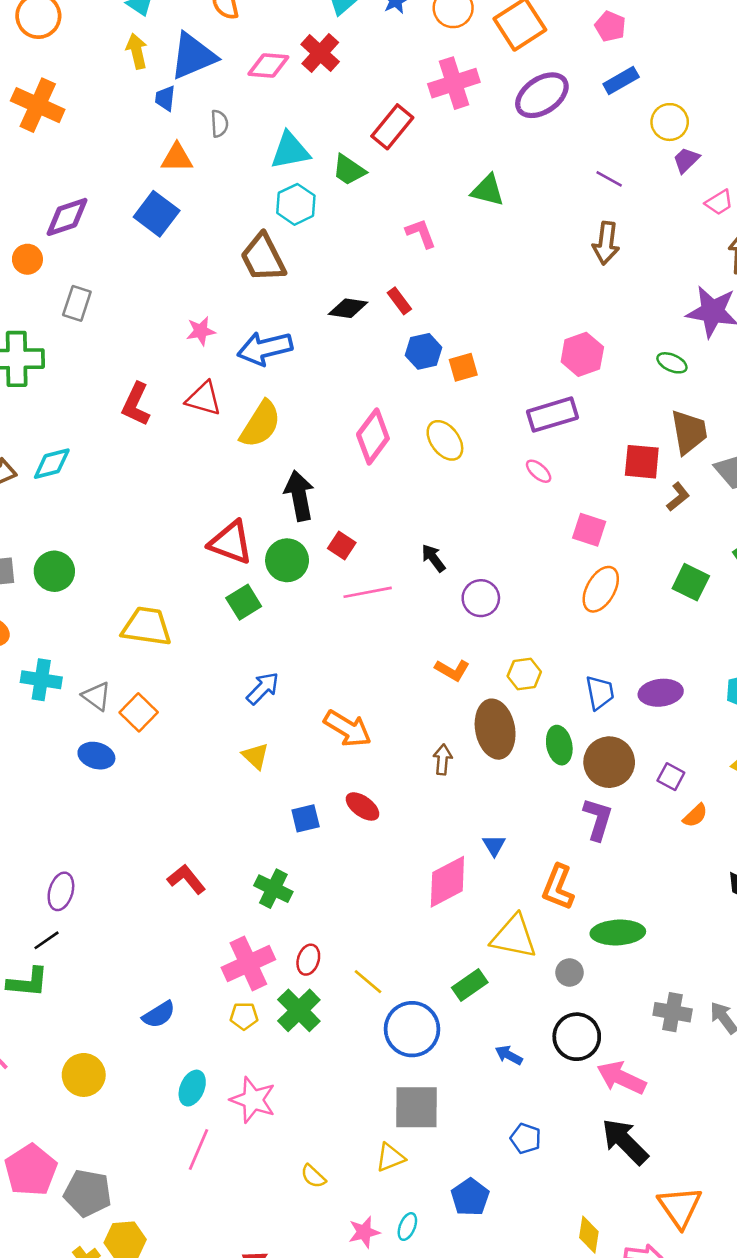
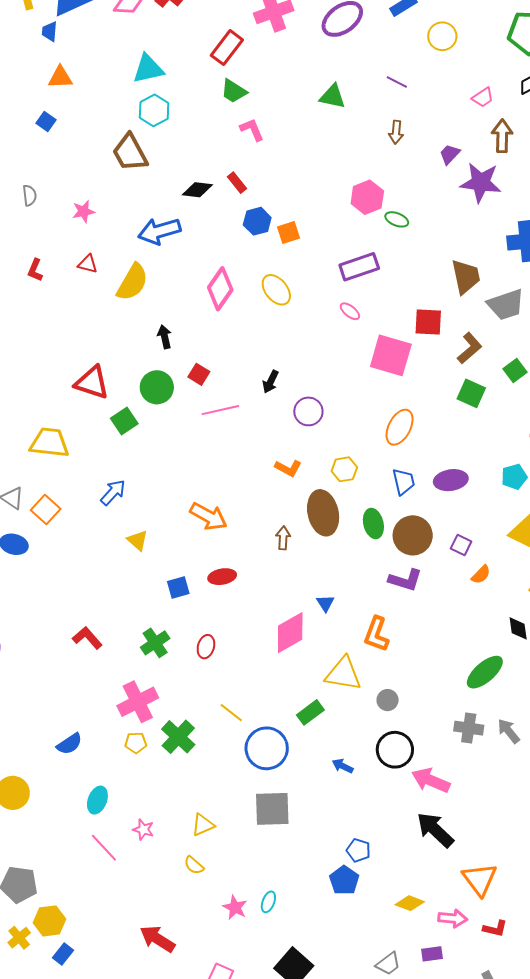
gray semicircle: (219, 124) -> (30, 195), moved
purple trapezoid: (686, 160) -> (450, 154), moved
green trapezoid: (349, 170) -> (234, 91), moved
green triangle: (488, 190) -> (333, 96), moved
blue square: (157, 214) -> (46, 121), size x0.6
brown arrow: (606, 243) -> (396, 132), size x0.7
blue arrow: (265, 348) -> (159, 231), moved
pink hexagon: (582, 354) -> (367, 197), moved
green ellipse: (672, 363) -> (397, 219), moved
red triangle: (204, 399) -> (88, 264), size x0.7
red L-shape: (136, 404) -> (35, 270), size x0.7
red square: (642, 462) -> (428, 322), moved
black arrow: (299, 496) -> (165, 337), size x0.6
brown L-shape: (678, 497) -> (470, 348), moved, size x1.4
pink square: (589, 530) -> (391, 355), size x1.6
red triangle: (231, 543) -> (92, 383), moved
black arrow: (433, 558) -> (271, 382), turned -115
orange ellipse: (601, 589) -> (400, 427), moved
blue arrow: (263, 688) -> (113, 492), moved
red ellipse: (362, 806) -> (222, 577), turned -44
purple L-shape: (598, 819) -> (405, 580), turned 92
green cross: (273, 889) -> (155, 643), turned 32
green ellipse: (618, 933) -> (485, 672), moved, turned -36
red ellipse: (308, 960) -> (206, 647), moved
pink star: (253, 1100) -> (143, 830), moved, size x0.6
blue pentagon: (526, 1138) -> (358, 850), moved
pink line: (198, 1149) -> (104, 848), turned -64
yellow triangle: (390, 1157) -> (203, 825), moved
blue pentagon: (470, 1197) -> (344, 880), moved
pink star: (364, 1232) -> (235, 907), turned -30
yellow diamond: (589, 1235) -> (410, 903), turned -76

